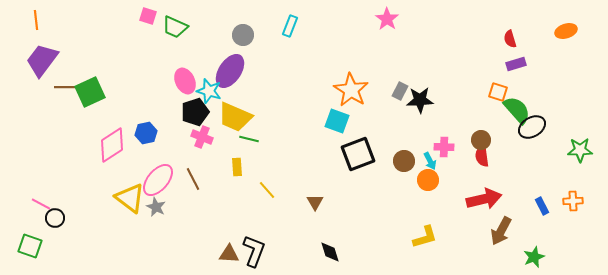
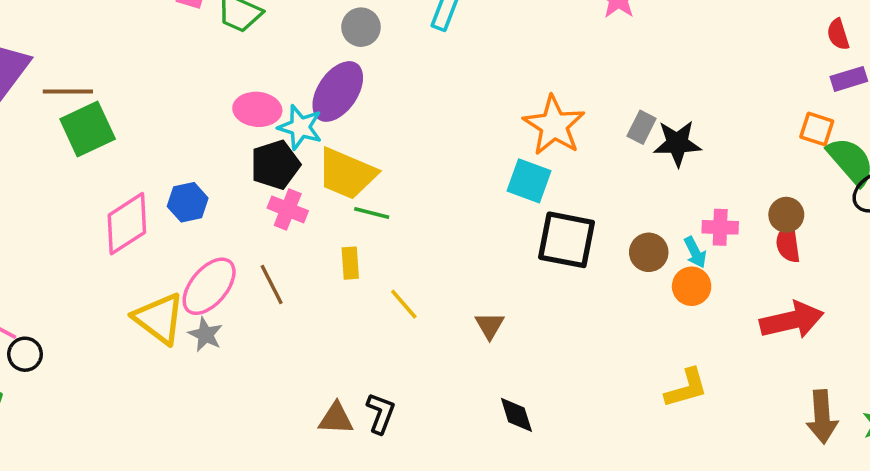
pink ellipse: (185, 81) -> (257, 109), turned -60
brown line: (68, 87) -> (68, 91), moved
black square: (358, 154) -> (566, 240), turned 32
brown arrow: (501, 231) -> (822, 417), moved, turned -32
black L-shape: (254, 251) -> (381, 413), size x0.7

